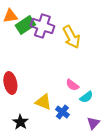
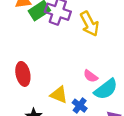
cyan semicircle: (86, 97) -> (106, 89), size x1.6

